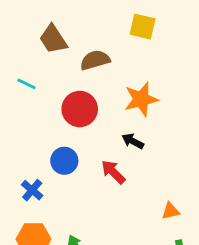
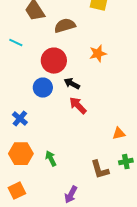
orange star: (141, 99) -> (98, 54), size x0.7
black arrow: (133, 141) -> (72, 84), moved
blue circle: (64, 161) -> (43, 88), moved

